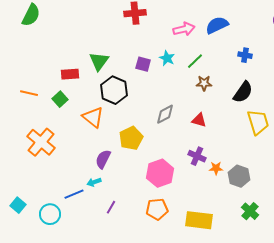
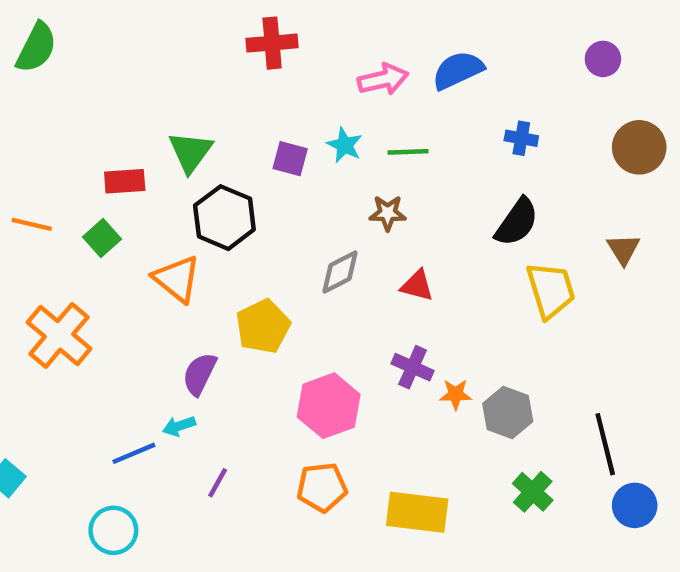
green line: (195, 61) -> (408, 152), turned 42
brown star: (204, 83) -> (388, 213), moved
cyan circle: (50, 214) -> (113, 530), moved

